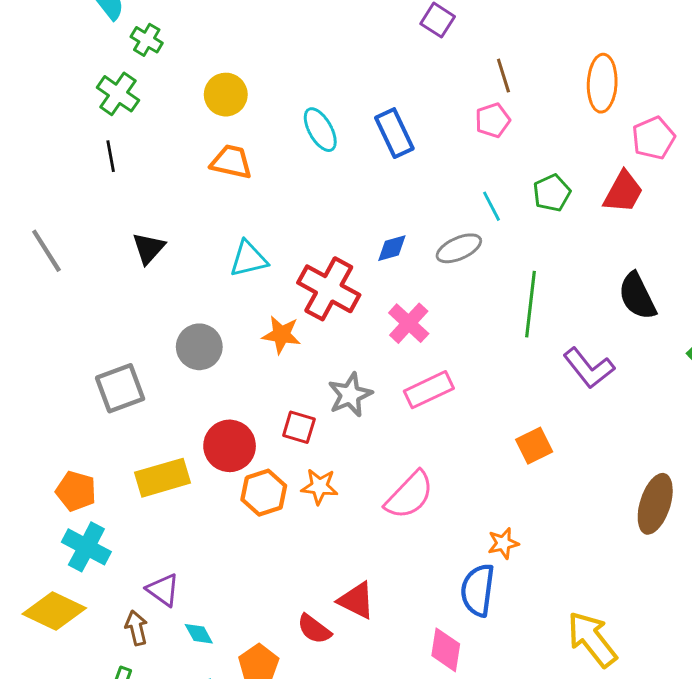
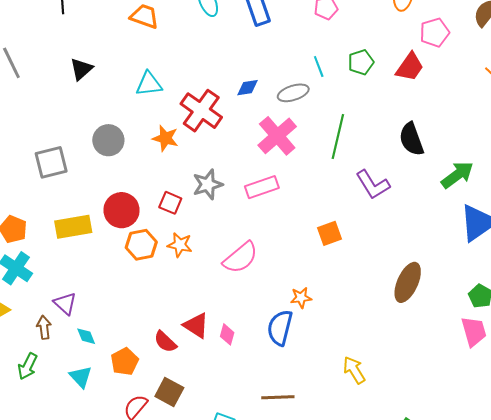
pink cross: (409, 323) -> (277, 136), moved, size x1.4
yellow arrow: (592, 639) -> (354, 370), size x0.7
pink diamond: (446, 650) -> (227, 334), moved, size x0.7

